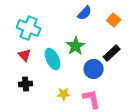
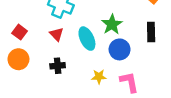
black rectangle: (112, 53) -> (151, 32), turned -48
blue circle: (94, 69) -> (120, 49), moved

